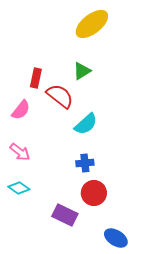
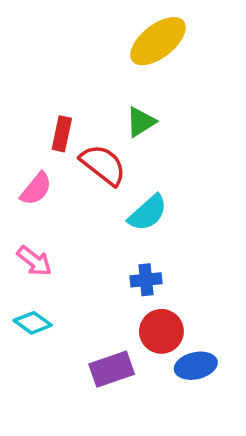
purple rectangle: (65, 215) -> (112, 369), turned -45
blue ellipse: (116, 238) -> (196, 366), moved, turned -45

